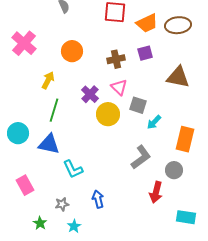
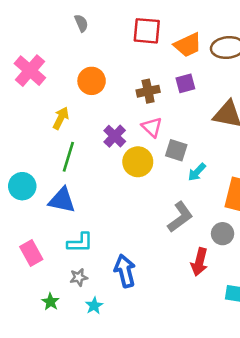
cyan L-shape: (73, 169) -> (80, 243), moved, turned -65
blue arrow: (98, 199) -> (125, 271), size x1.4

